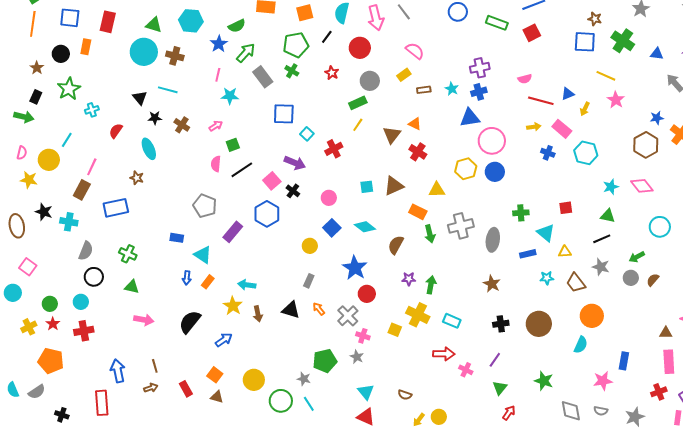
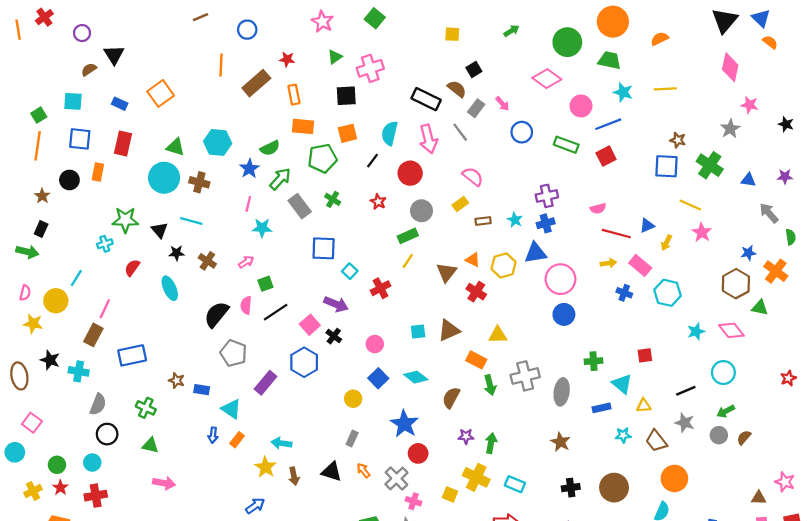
green pentagon: (296, 45) -> (322, 158), moved
green star: (69, 89) -> (125, 220), moved, turned 30
yellow hexagon: (466, 169) -> (504, 265), moved
brown star: (137, 178) -> (177, 380), moved
green triangle: (608, 216) -> (760, 308), moved
cyan circle: (660, 227) -> (723, 373), moved
black semicircle: (190, 322) -> (216, 314), moved

